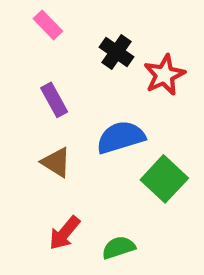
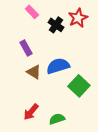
pink rectangle: (48, 25) -> (32, 12), moved
red star: (164, 75) -> (78, 18), moved
brown triangle: (56, 162) -> (34, 72), moved

